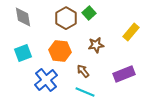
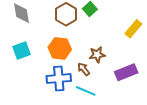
brown star: (96, 45) -> (97, 55), moved
blue cross: (46, 80) -> (59, 78), moved, turned 35

